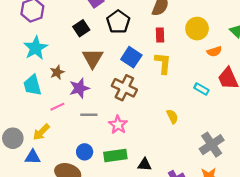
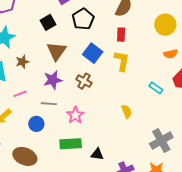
yellow circle: (197, 29) -> (165, 25), moved
purple star: (79, 88) -> (53, 80), moved
brown cross: (124, 88) -> (84, 81), size x0.7
blue circle: (85, 152) -> (36, 124), moved

